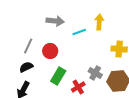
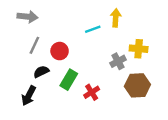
gray arrow: (55, 21) -> (27, 17), moved
black semicircle: (26, 67) -> (41, 72), moved
gray cross: (95, 73) -> (118, 61), moved, turned 32

